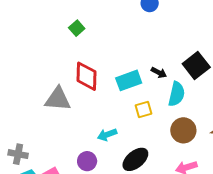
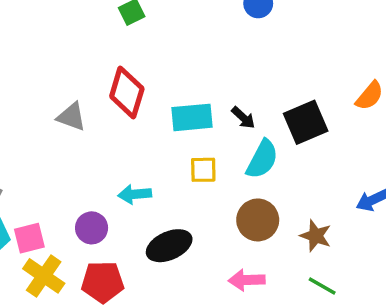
gray triangle: (58, 99) -> (71, 117), size x0.7

